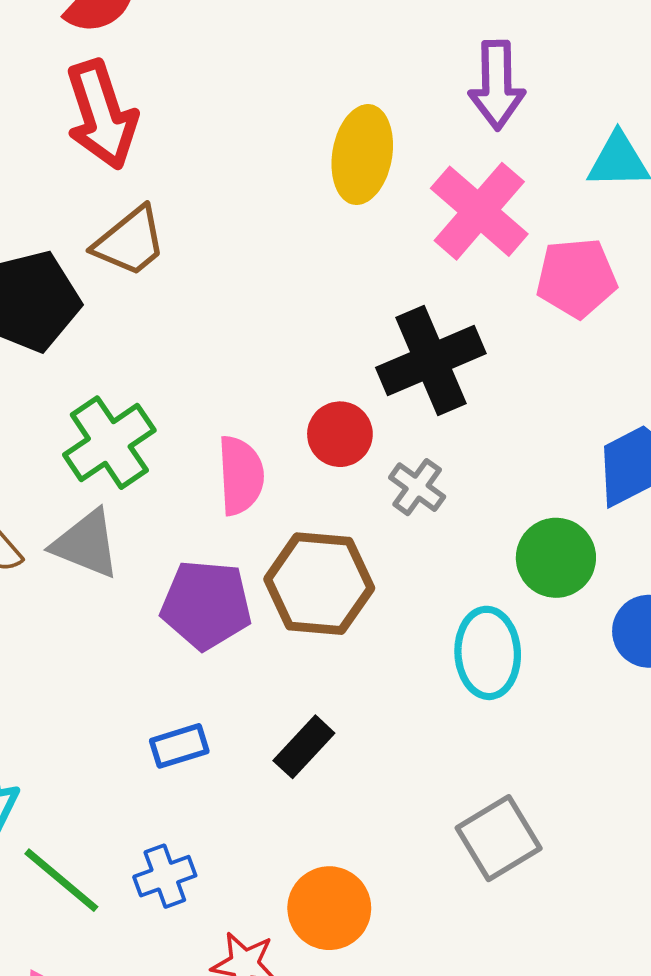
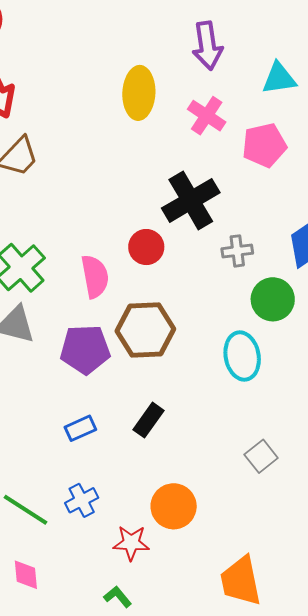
pink cross: (479, 211) -> (207, 116), size x0.7
gray cross: (417, 487) -> (237, 251), moved, turned -36
gray square: (499, 838) -> (261, 456), size x0.7

